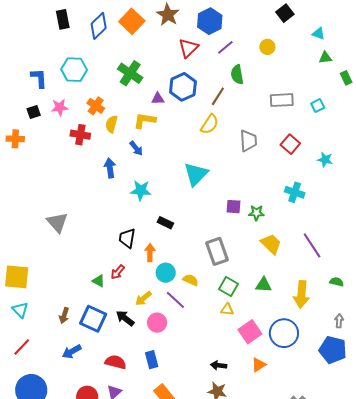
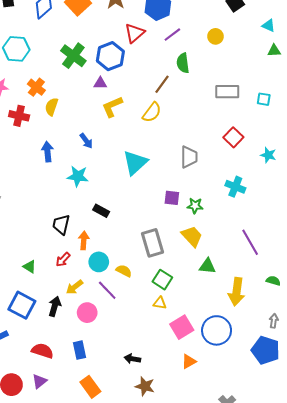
blue hexagon: (183, 87) -> (110, 56), moved
cyan square: (318, 106) -> (264, 99), turned 32
yellow L-shape: (145, 120) -> (112, 107), moved, turned -35
gray trapezoid: (248, 141) -> (189, 157), moved
blue arrow: (136, 148) -> (86, 141), moved
yellow trapezoid: (271, 244) -> (192, 236), moved
red arrow: (118, 272) -> (63, 260), moved
green triangle: (264, 285) -> (207, 266), moved
black arrow: (125, 318) -> (55, 306), turned 66
black arrow: (219, 365) -> (132, 359), moved

